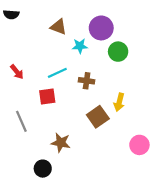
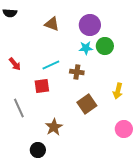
cyan star: (80, 46) -> (86, 48), moved
yellow arrow: (119, 102) -> (118, 91), moved
brown star: (61, 143) -> (54, 127), turned 30

